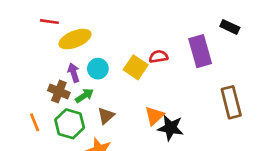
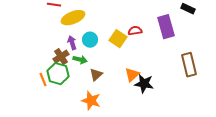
brown cross: (59, 92) -> (61, 57), turned 35
green arrow: (84, 96) -> (80, 60), turned 48
green hexagon: (70, 124) -> (58, 74), moved

